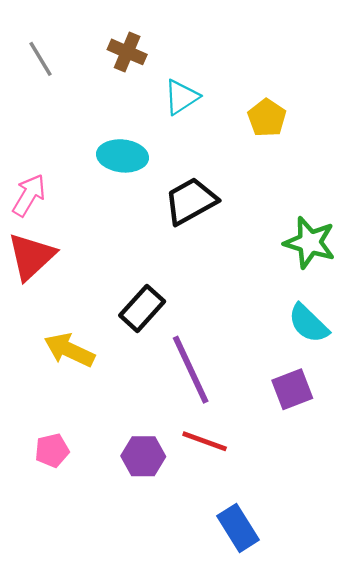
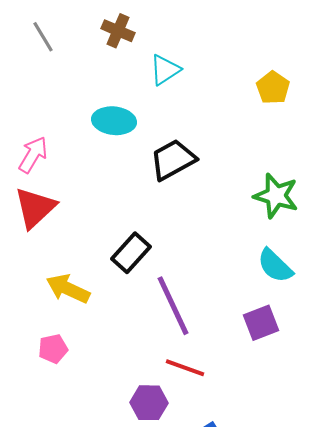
yellow pentagon: (267, 118) -> (273, 88), moved
pink pentagon: (52, 450) -> (53, 349), moved
purple hexagon: (143, 456) -> (149, 403), moved

